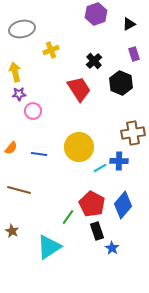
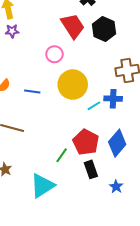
black hexagon: (121, 83) -> (104, 29), moved
pink circle: (33, 111) -> (54, 54), moved
blue star: (112, 248) -> (116, 187), moved

